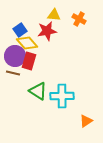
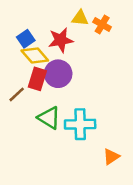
yellow triangle: (54, 15) -> (80, 18), moved
purple circle: (15, 56) -> (58, 74), moved
brown line: (13, 73) -> (17, 94), turned -56

